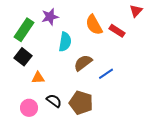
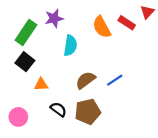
red rectangle: (117, 31) -> (127, 23), moved
brown semicircle: (83, 63) -> (85, 80), moved
brown pentagon: (81, 103) -> (88, 112), turned -30
pink circle: (29, 108) -> (18, 117), moved

